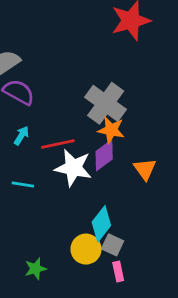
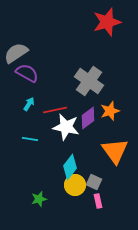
orange star: (111, 130) -> (110, 111), moved, turned -30
orange triangle: (145, 169) -> (115, 151), moved, size x1.6
cyan diamond: (101, 224) -> (70, 167), moved

